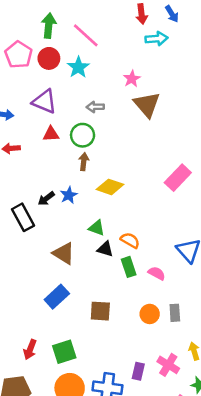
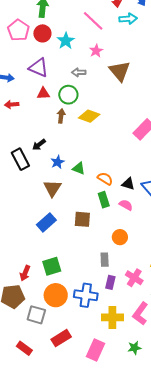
pink line: (86, 35) -> (93, 21), moved
pink star: (132, 79) -> (96, 51), moved
brown arrow: (84, 162) -> (61, 116), moved
yellow diamond: (110, 187) -> (89, 116), moved
blue star: (69, 195) -> (58, 162), moved
black triangle: (105, 249) -> (128, 184), moved
brown triangle: (64, 253) -> (52, 188), turned 30
brown square: (100, 311) -> (82, 219), moved
gray rectangle: (175, 313) -> (105, 260), moved
red arrow: (30, 349) -> (25, 273), moved

